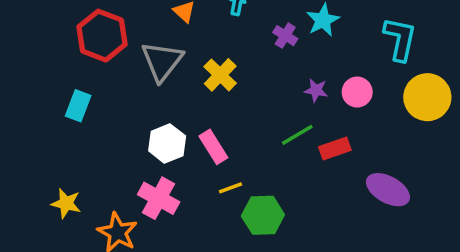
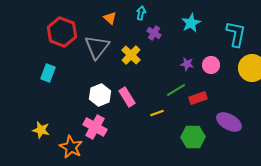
purple cross: (285, 36) -> (154, 33), moved
yellow line: (230, 188) -> (157, 113), moved
green hexagon: (263, 215) -> (193, 137), moved

